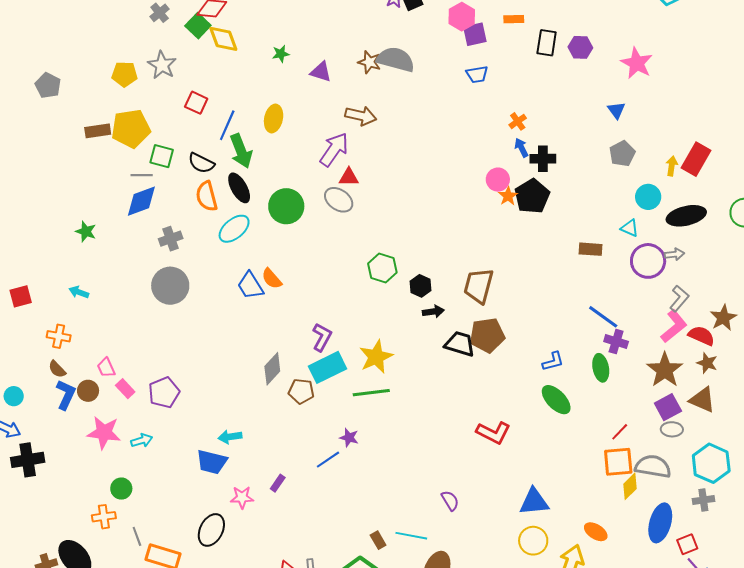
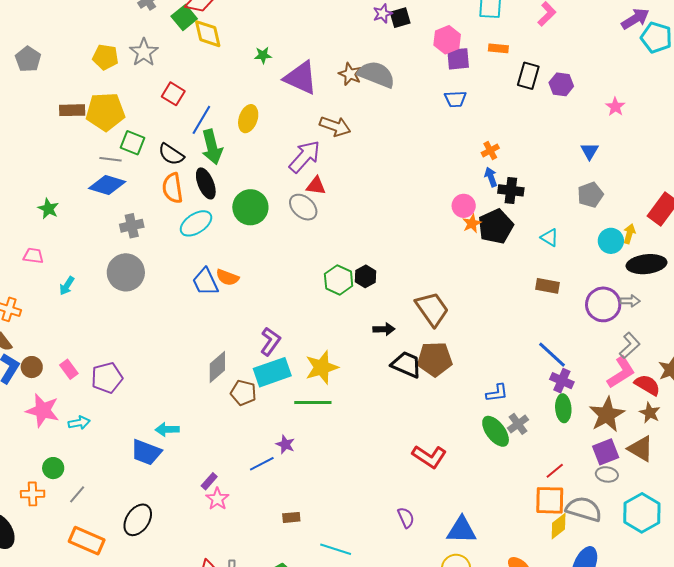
pink star: (637, 63) -> (615, 107), size x0.6
purple triangle: (321, 72) -> (301, 78), size x1.6
yellow arrow: (672, 166) -> (629, 234), moved
blue diamond: (141, 201) -> (107, 185), turned 30
cyan triangle: (630, 228) -> (550, 238), moved
orange semicircle: (272, 279) -> (227, 277), turned -35
black hexagon: (421, 286) -> (366, 276), moved
brown trapezoid: (479, 286) -> (432, 309), turned 123
cyan arrow: (79, 292) -> (67, 286), moved, turned -84
pink trapezoid: (106, 368) -> (33, 256), moved, turned 115
green ellipse: (601, 368) -> (563, 408), moved
pink star: (242, 497) -> (217, 499), moved, turned 30
gray cross: (703, 500) -> (518, 424), moved, turned -35
purple semicircle: (450, 501) -> (406, 518), moved
gray line: (137, 536) -> (77, 494), moved, turned 54
brown rectangle: (378, 540) -> (291, 517), moved, turned -72

